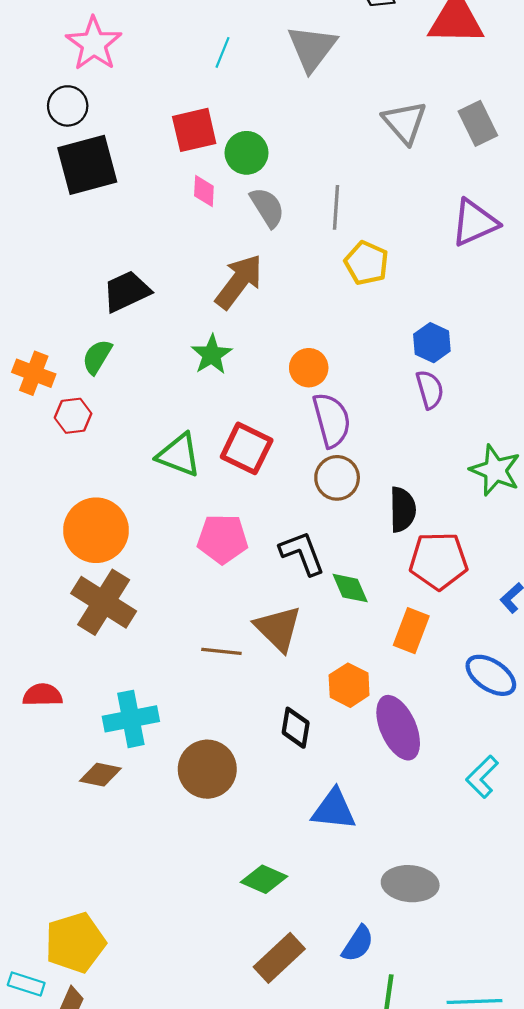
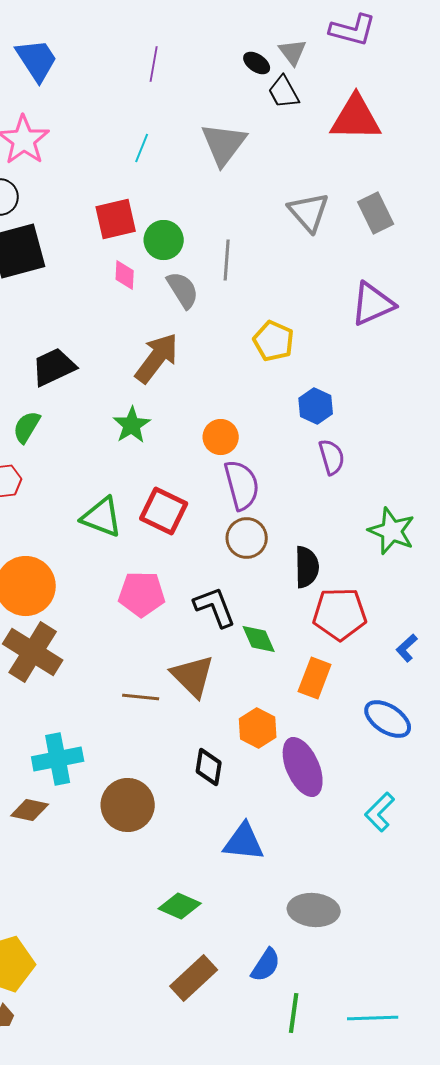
gray line: (336, 207) -> (227, 260), moved
blue hexagon: (432, 343) -> (316, 406), moved

